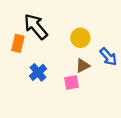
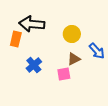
black arrow: (36, 27) -> (32, 24), turned -45

